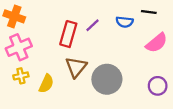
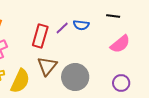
blue semicircle: (125, 22) -> (81, 25), moved
yellow semicircle: (46, 84) -> (20, 81), size x1.4

